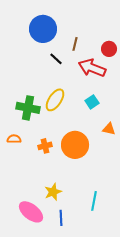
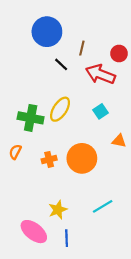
orange semicircle: (14, 139) -> (15, 152), turned -64
cyan line: (94, 201) -> (103, 206), moved, turned 48

